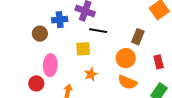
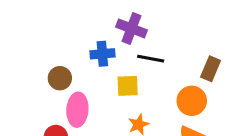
blue cross: (60, 20) -> (102, 54), moved
brown circle: (40, 34) -> (60, 78), moved

